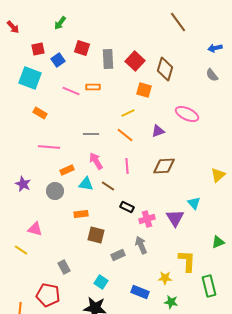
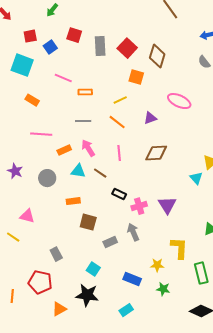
orange rectangle: (93, 87) -> (85, 92), moved
orange rectangle: (67, 170) -> (64, 150), moved
cyan triangle: (194, 203) -> (196, 178), moved

